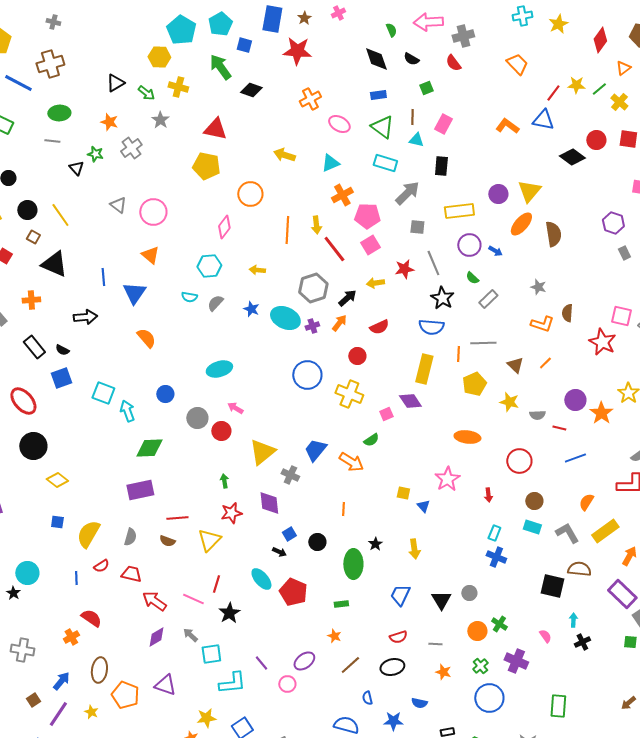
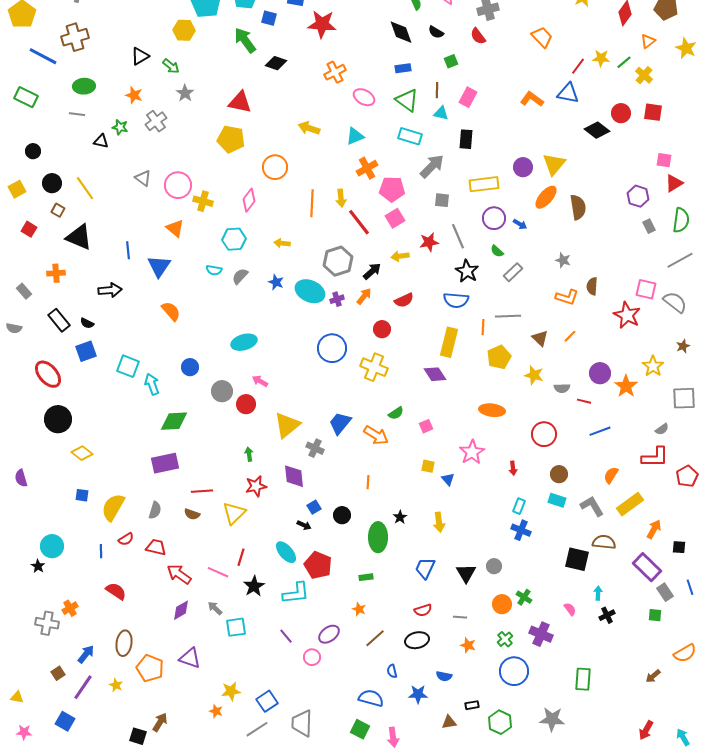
yellow cross: (178, 87) -> (203, 201), moved
black triangle: (76, 168) -> (101, 141), turned -35
pink square: (386, 414) -> (426, 426), moved
orange cross: (71, 637) -> (70, 608), moved
cyan L-shape: (232, 683) -> (296, 593), moved

